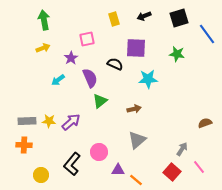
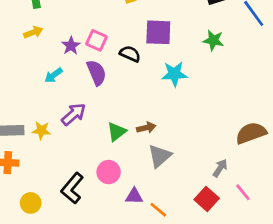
pink square: (87, 39) -> (96, 40), moved, turned 35
green triangle: (100, 101) -> (117, 132), moved
brown arrow: (134, 109) -> (146, 128), moved
purple arrow: (71, 122) -> (74, 114), moved
brown semicircle: (205, 123) -> (251, 133), size x1.6

